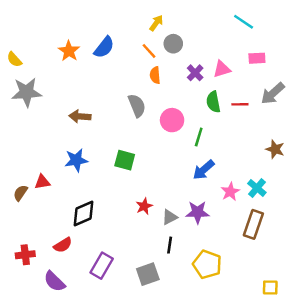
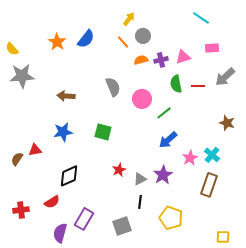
purple cross: (195, 73) -> (161, 60), turned 32
orange semicircle: (155, 75) -> (141, 60), moved, turned 80
green line: (199, 137) -> (164, 113), turned 35
purple star: (198, 212) -> (163, 175), turned -30
purple semicircle: (54, 281) -> (60, 233), moved, turned 60

